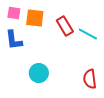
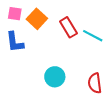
orange square: (35, 18) -> (37, 19), turned 36
cyan circle: (39, 73) -> (55, 77), moved

